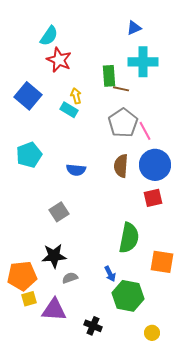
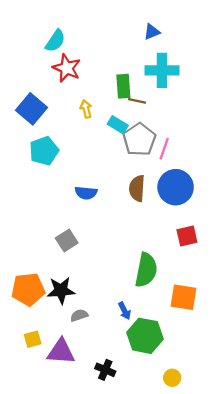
cyan rectangle: (69, 110) -> (118, 125), moved
pink line: (145, 131) -> (164, 149), turned 48
cyan pentagon: (29, 155) -> (44, 151), moved
red square: (153, 198) -> (187, 236), moved
orange pentagon: (22, 276) -> (28, 289), moved

